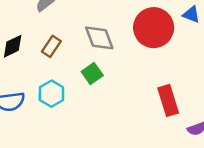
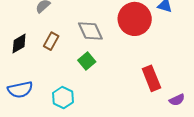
cyan hexagon: (51, 94) -> (63, 97), moved

